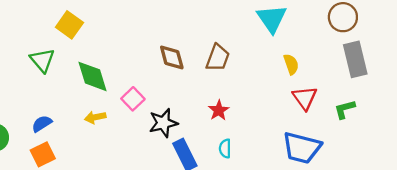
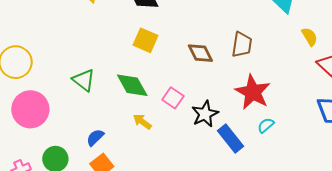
yellow square: (69, 25) -> (146, 40), moved
red star: (219, 110) -> (253, 92), size x1.8
yellow arrow: (95, 117) -> (142, 122), turned 60
cyan semicircle: (225, 148) -> (266, 125), turned 60

